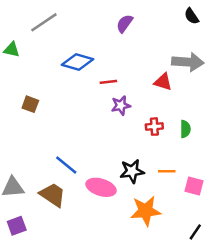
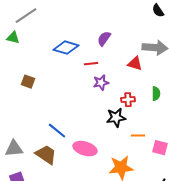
gray line: (44, 22) -> (26, 16), moved
purple semicircle: (125, 24) -> (104, 39), moved
green semicircle: (185, 129) -> (156, 94), moved
black star: (132, 171) -> (116, 118), moved

